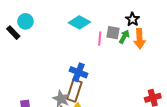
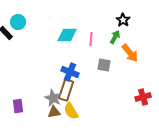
cyan diamond: (79, 22) -> (67, 35), moved, turned -30
gray square: (113, 33) -> (104, 65), moved
orange arrow: (140, 39) -> (130, 53), moved, turned -36

